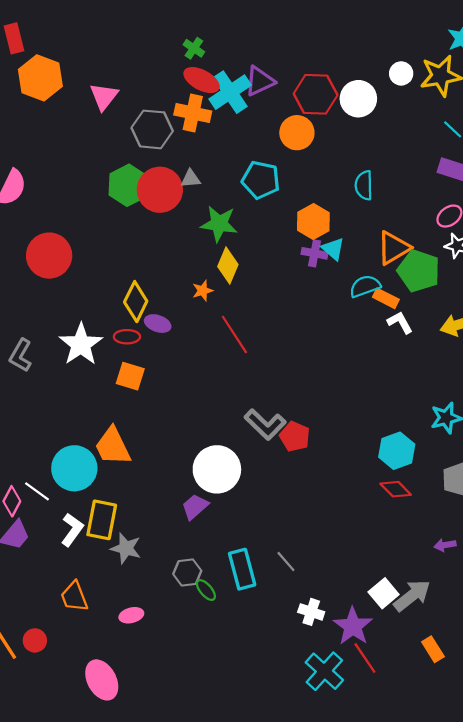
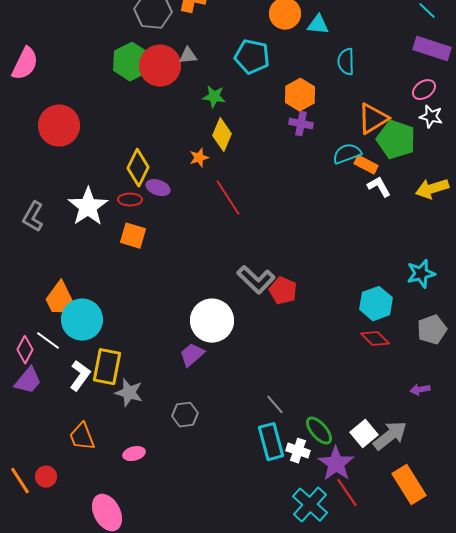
green star: (219, 224) -> (214, 97), size x0.7
cyan triangle: (333, 249) -> (318, 25), moved, turned -35
orange trapezoid: (113, 446) -> (61, 300), moved
cyan rectangle: (242, 569) -> (271, 442), moved
green ellipse: (206, 590) -> (319, 431), moved, size x1.4
orange rectangle: (433, 649) -> (409, 485), size x1.6

